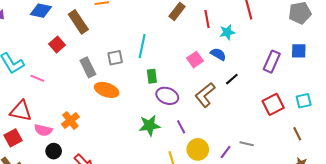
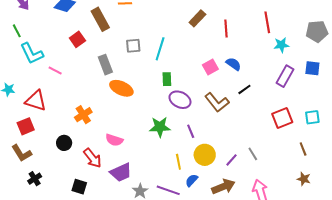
cyan star: (227, 32) -> (281, 45), moved
gray square: (115, 58) -> (133, 46), moved
brown L-shape: (205, 95) -> (217, 102), turned -95
pink semicircle: (43, 130) -> (114, 140), moved
gray line: (247, 144) -> (253, 154), turned 40

